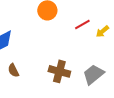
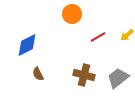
red line: (82, 24) -> (98, 37), moved

